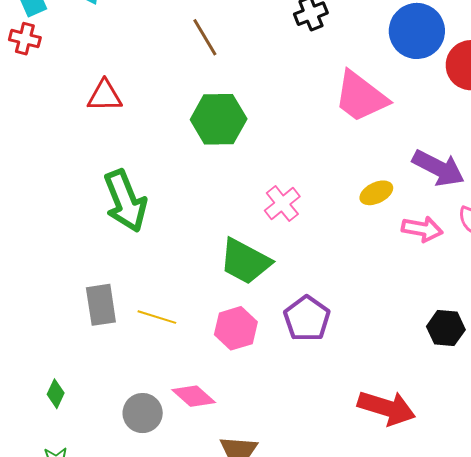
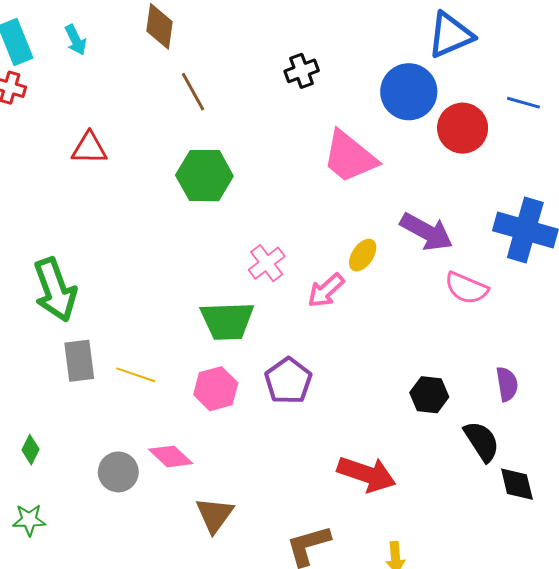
yellow ellipse: (376, 193) -> (363, 255), turned -32
green arrow: (125, 201) -> (55, 290), moved
pink arrow: (422, 229) -> (326, 291), moved, turned 126
green trapezoid: (245, 261) -> (227, 321), turned -32

